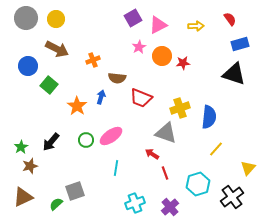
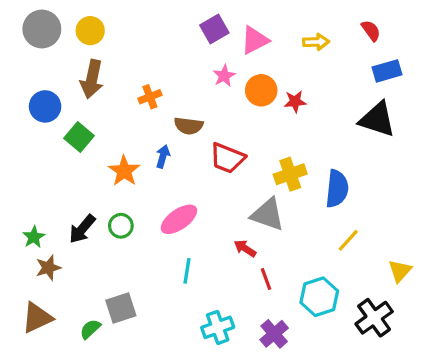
brown arrow: (57, 49) -> (92, 79), turned 75
green circle: (86, 140) -> (121, 226), moved

